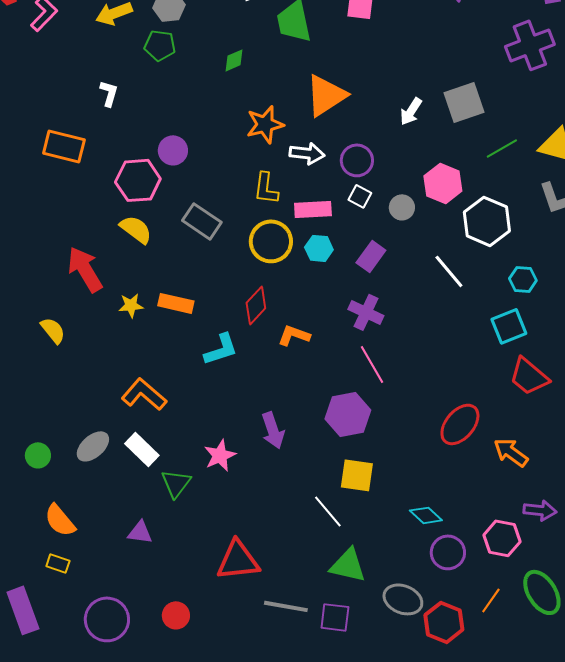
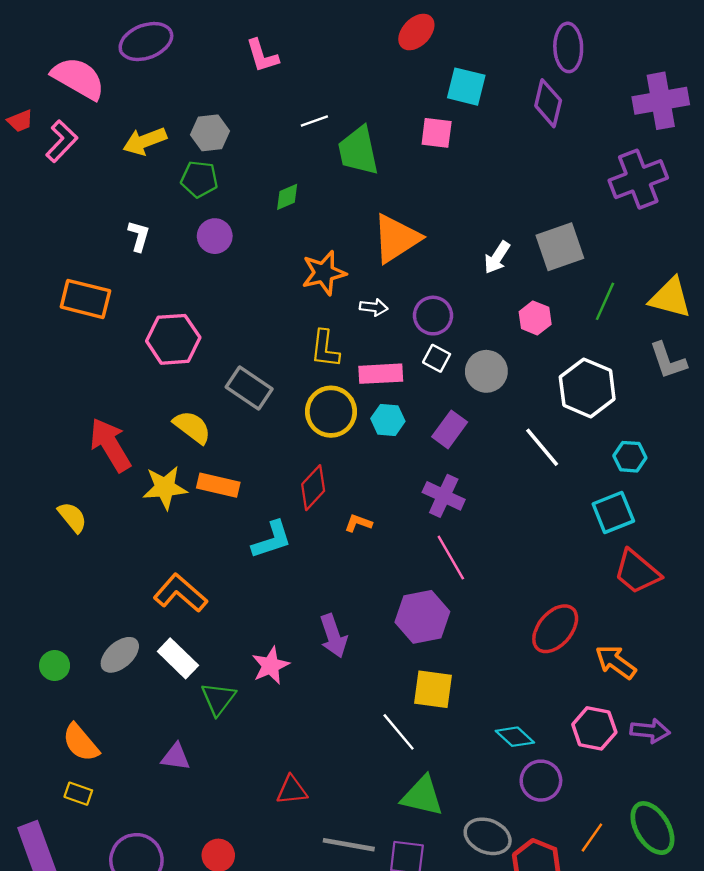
green line: (502, 148) -> (605, 301), turned -36
purple circle: (173, 150) -> (215, 236), moved
white arrow: (307, 153) -> (374, 307), size x0.7
pink hexagon: (443, 183) -> (535, 318), moved, size x0.7
gray circle: (402, 207) -> (486, 371), size x1.4
yellow semicircle: (136, 229) -> (192, 427), moved
yellow star: (131, 305) -> (165, 488), size x1.5
orange L-shape: (294, 335) -> (358, 523), size x0.7
pink hexagon: (502, 538) -> (594, 728), moved
red triangle: (238, 560) -> (292, 790), size x0.6

